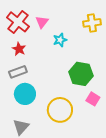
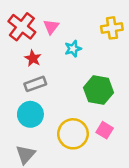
red star: (19, 49) -> (33, 58), moved
gray rectangle: (18, 72) -> (35, 84), moved
pink square: (93, 99) -> (105, 130), moved

